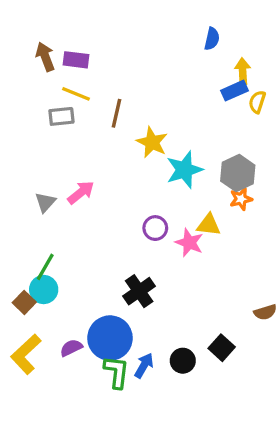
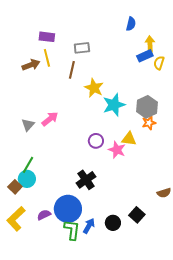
brown arrow: (45, 57) -> (31, 65), moved, turned 90
yellow line: (76, 94) -> (47, 58), turned 54
gray rectangle: (61, 116) -> (82, 48), moved

